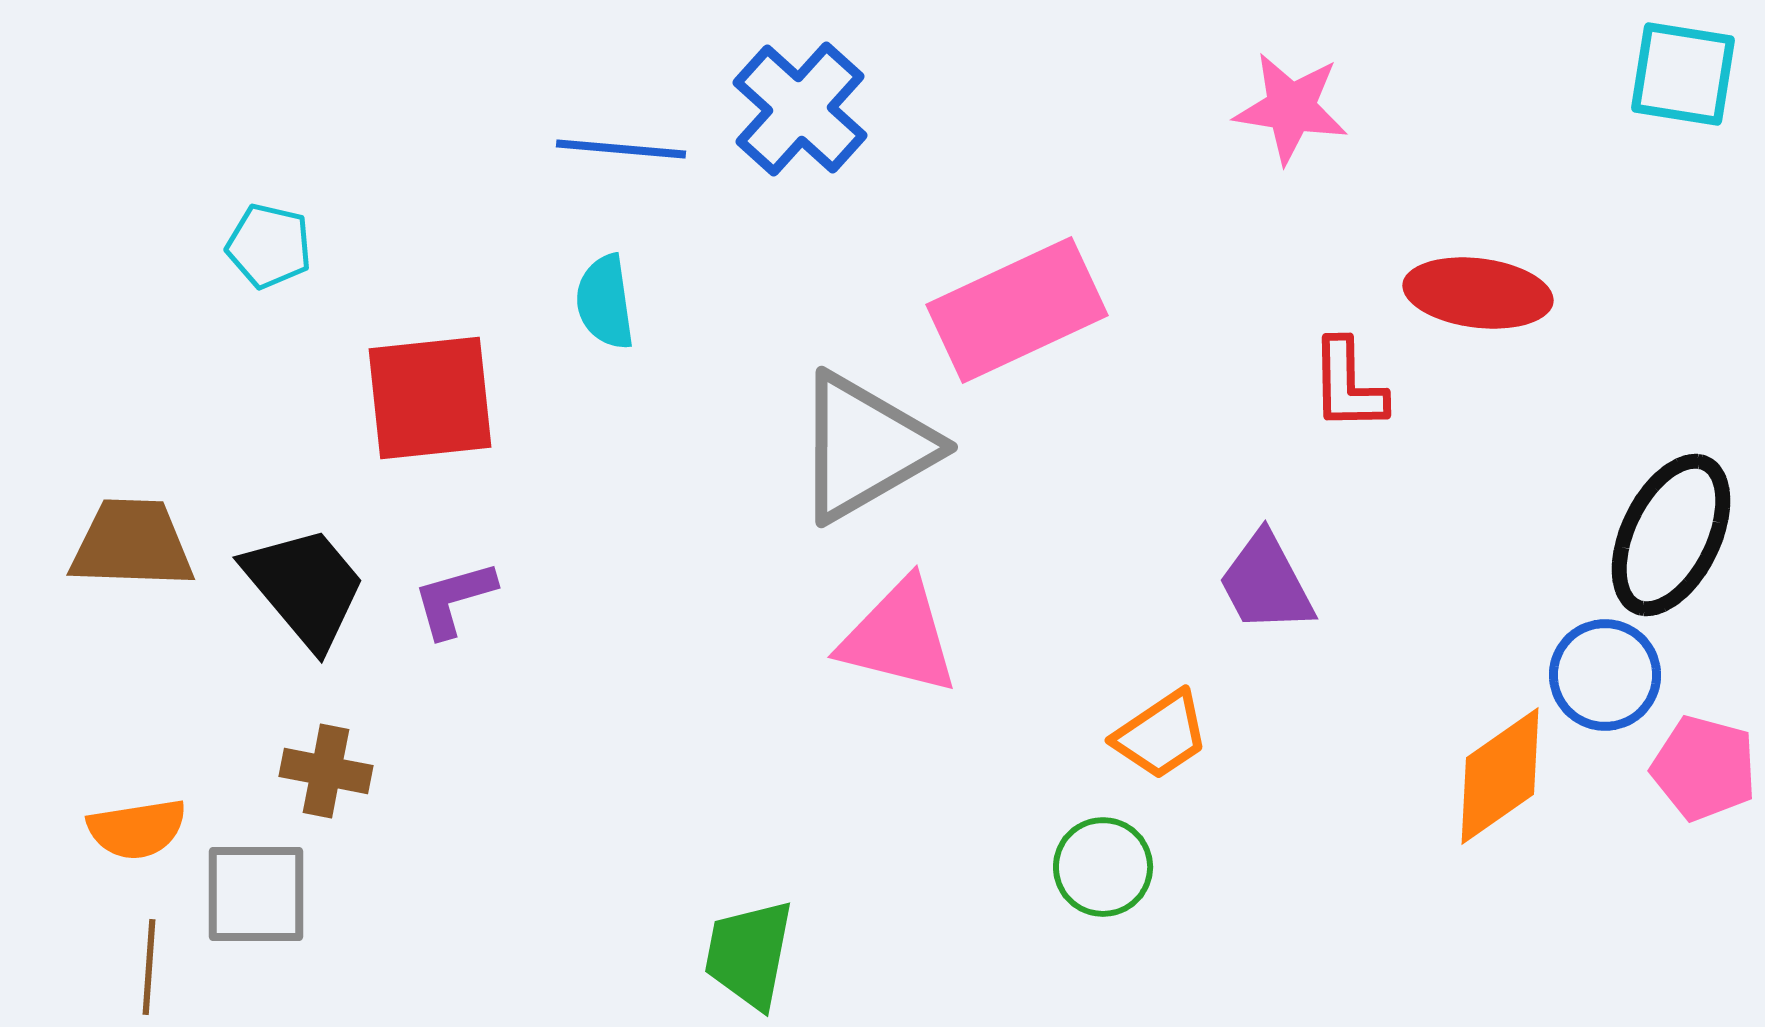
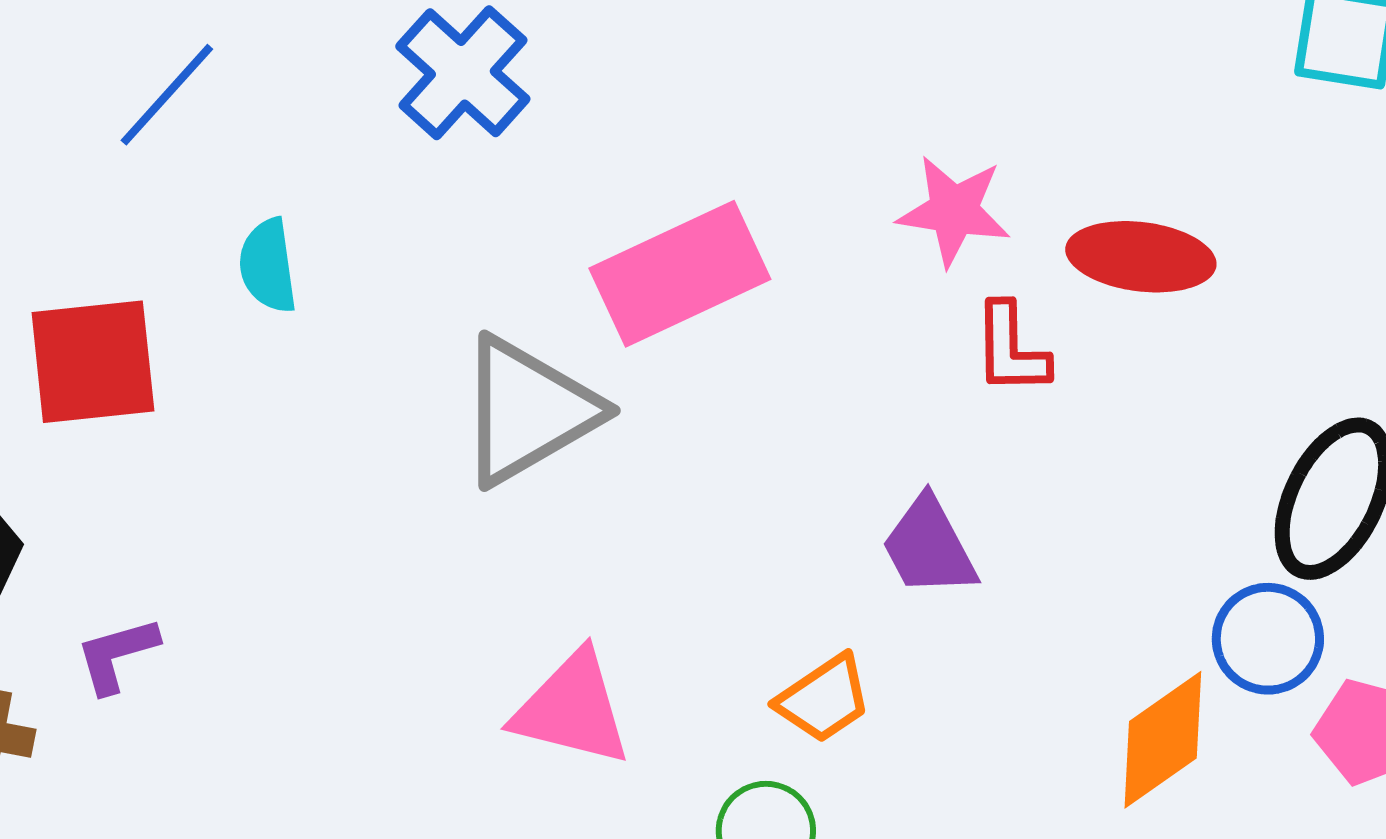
pink star: (1291, 108) -> (954, 211), moved
blue line: (621, 149) -> (167, 95), moved, turned -53
purple L-shape: (454, 599) -> (117, 655), moved
pink triangle: (899, 637) -> (572, 709), moved

